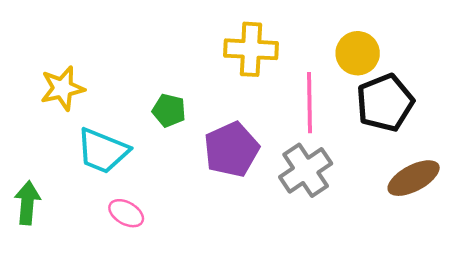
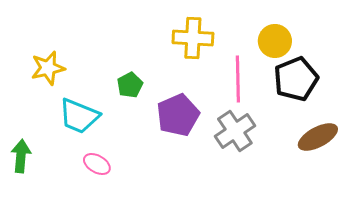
green pentagon: (169, 110) -> (130, 85), turned 30

